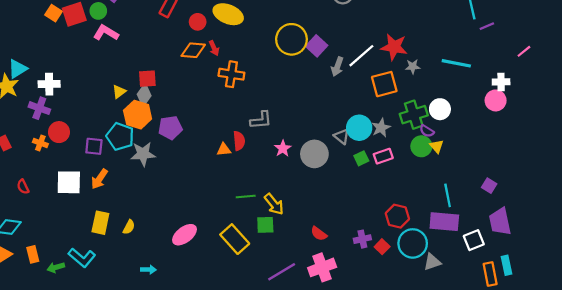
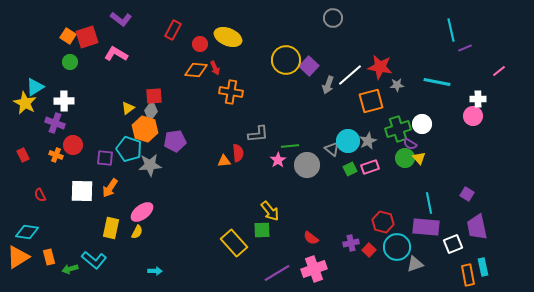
green circle: (98, 11) -> (70, 62), moved
green line: (246, 196) -> (290, 146), moved
pink ellipse: (185, 235) -> (142, 212), moved

